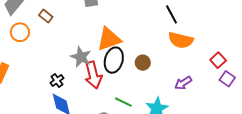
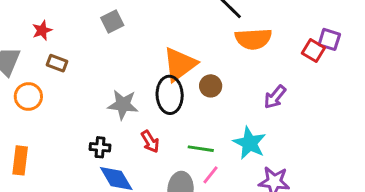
orange triangle: (109, 39) -> (180, 64), moved
red arrow: (93, 75) -> (150, 141), moved, size x0.6
purple square: (227, 79) -> (329, 39), moved
black cross: (57, 81) -> (100, 147), turned -32

